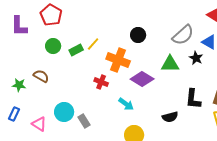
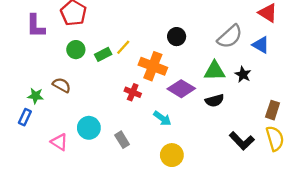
black star: (196, 58) -> (243, 74), moved
black L-shape: (193, 99) -> (242, 141), moved, turned -50
blue rectangle: (14, 114) -> (25, 117), moved
black semicircle: (170, 117) -> (215, 101), moved
gray rectangle: (84, 121) -> (122, 140), moved

